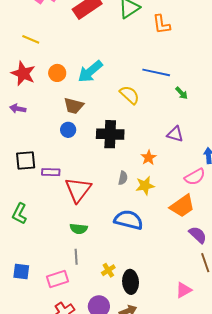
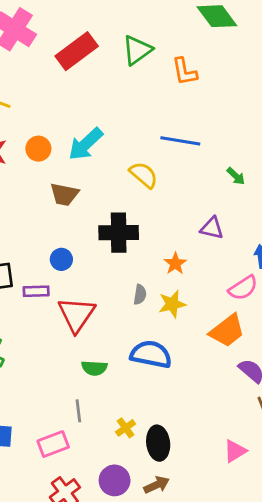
green arrow: (182, 93) -> (236, 176), moved
blue circle: (68, 130) -> (61, 259), moved
green semicircle: (79, 229) -> (94, 368), moved

